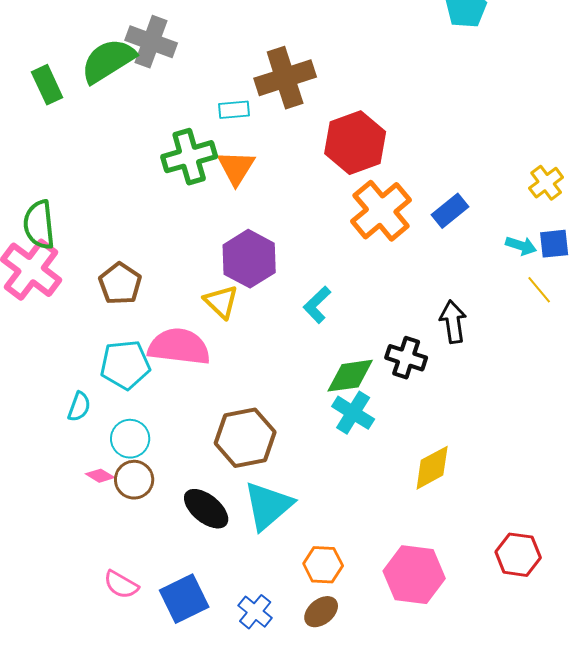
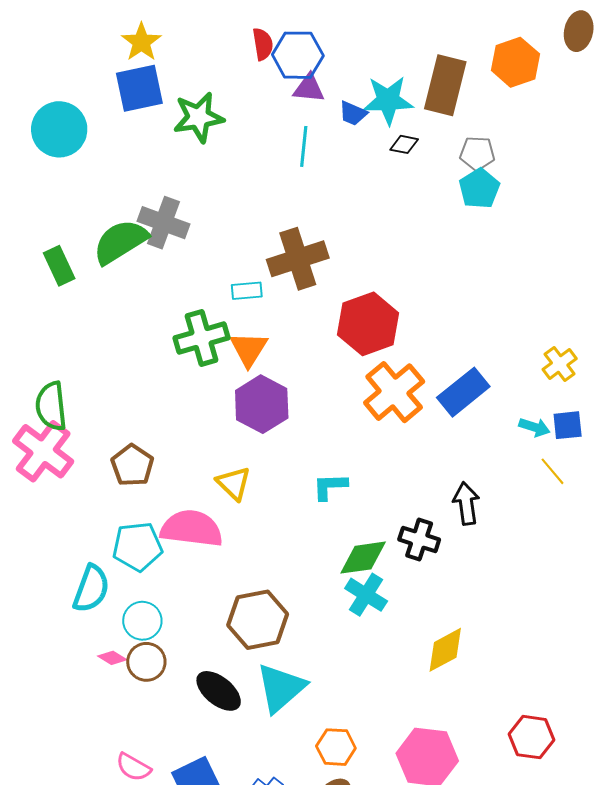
blue rectangle: (450, 211) -> (463, 392), size x1.4
purple hexagon: (249, 259) -> (262, 404), moved
cyan L-shape: (317, 305) -> (330, 486), turned 42
cyan semicircle: (79, 407) -> (91, 589), size x1.6

